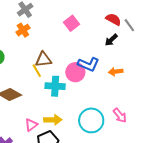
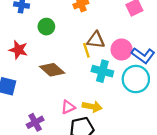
pink circle: (75, 72) -> (122, 49), moved
cyan circle: (91, 120) -> (136, 79), moved

